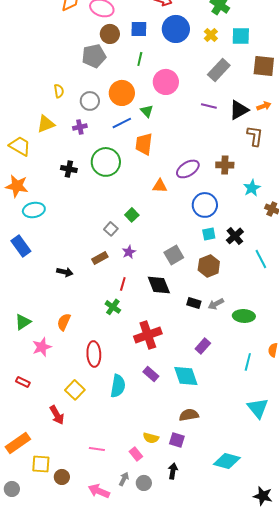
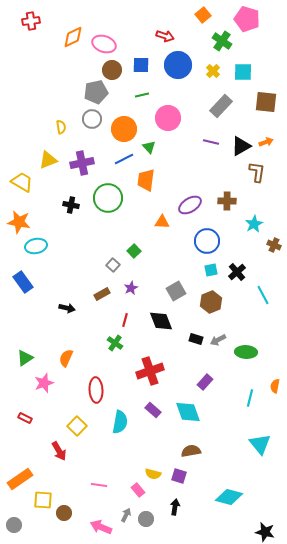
green line: (140, 59) -> (142, 95), turned 64
gray circle: (90, 101) -> (92, 119), moved
purple cross: (80, 127) -> (82, 163), size x1.6

